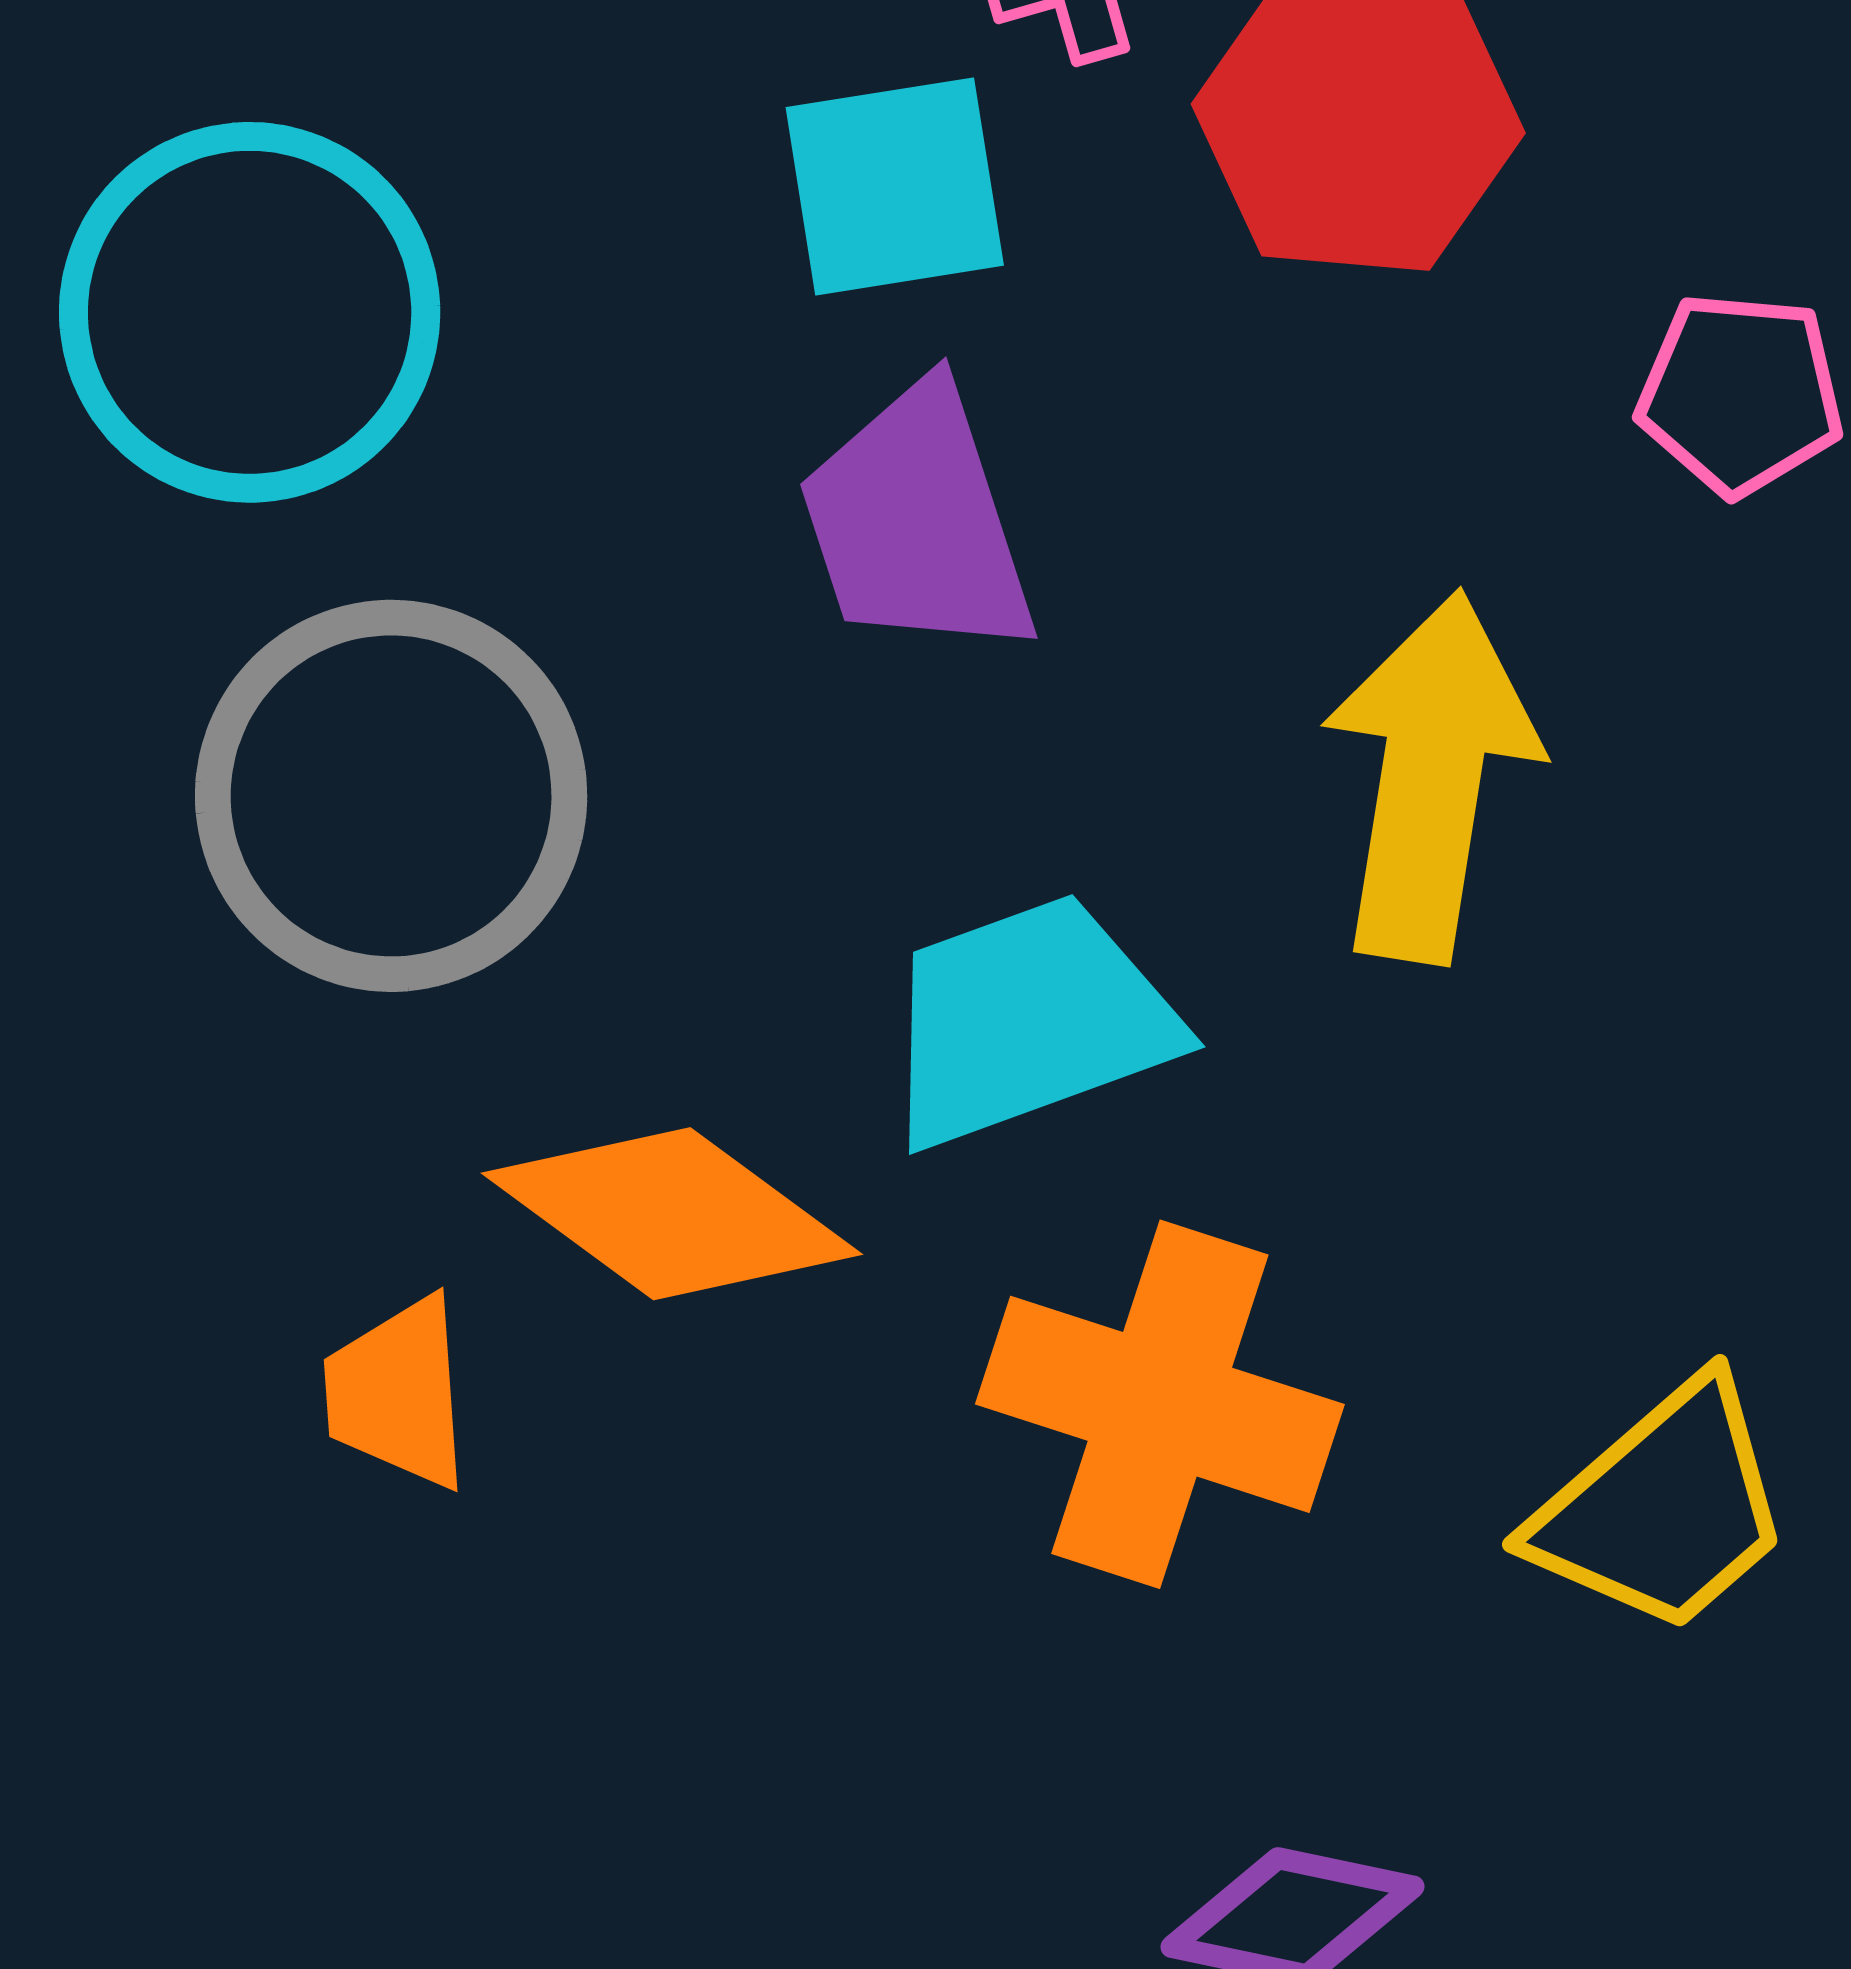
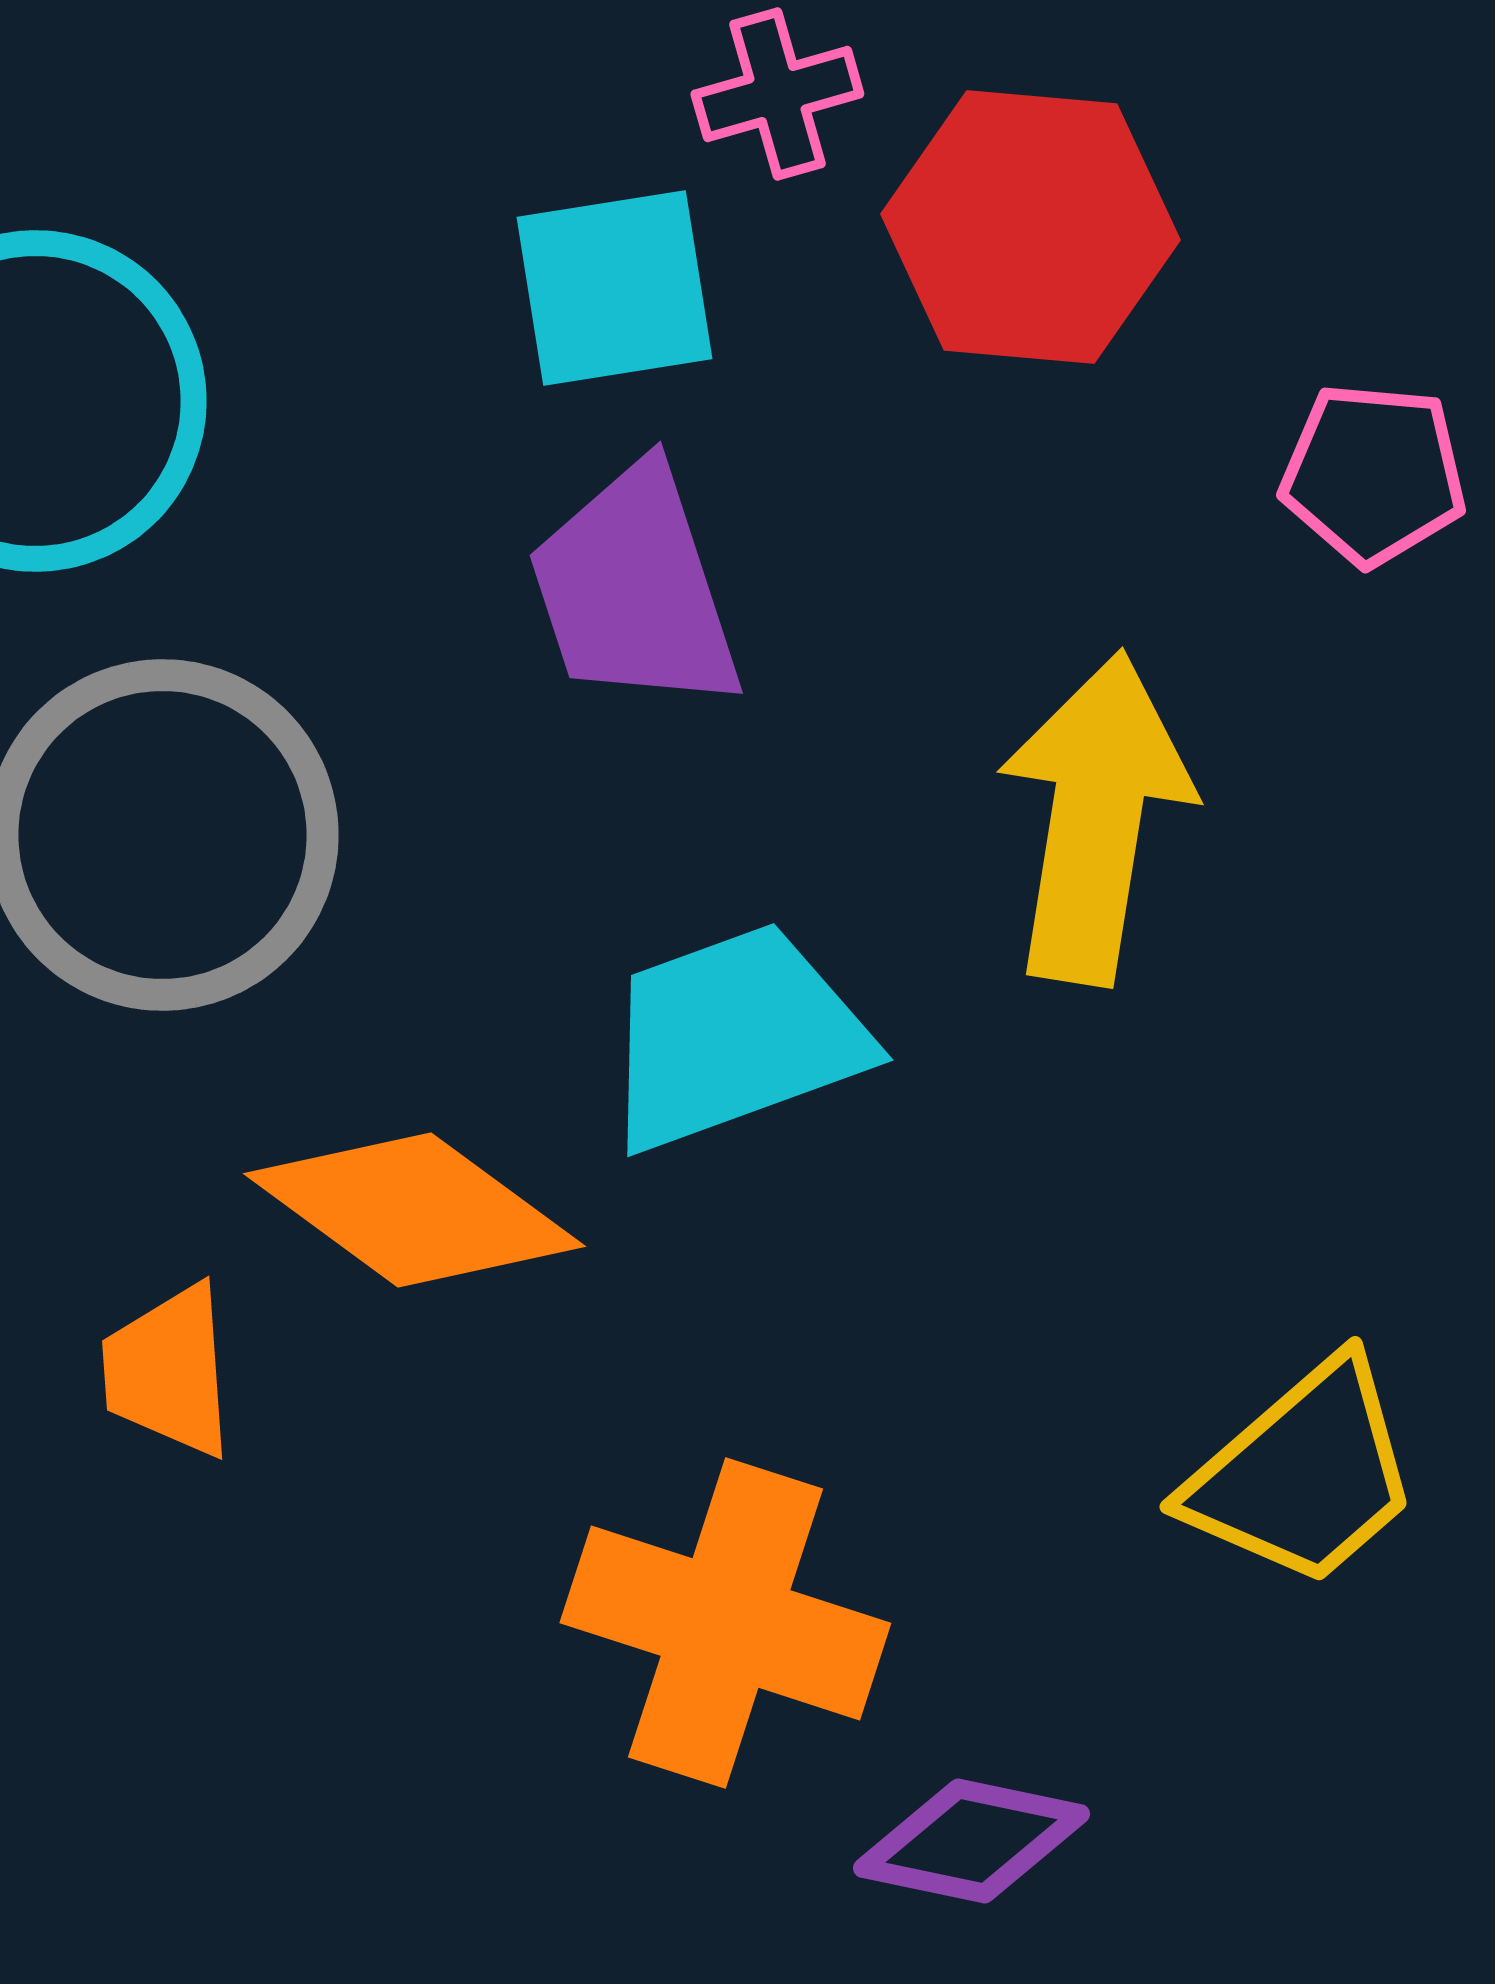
orange cross: (1160, 1404) -> (725, 1623), moved

